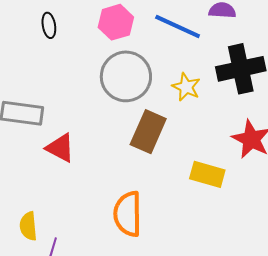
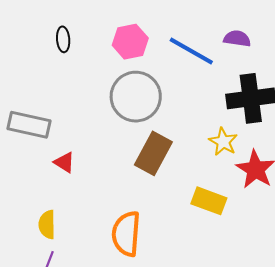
yellow star: (186, 87) -> (223, 142), moved
red triangle: (60, 148) -> (64, 162), size x0.7
yellow semicircle: (28, 226) -> (47, 225), moved

